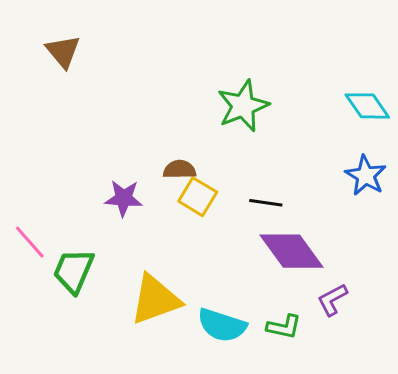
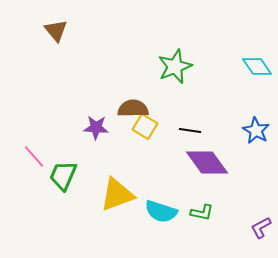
brown semicircle: (180, 169) -> (133, 109), size x1.4
blue star: (366, 176) -> (256, 131), moved
purple L-shape: (332, 300) -> (261, 228), moved

